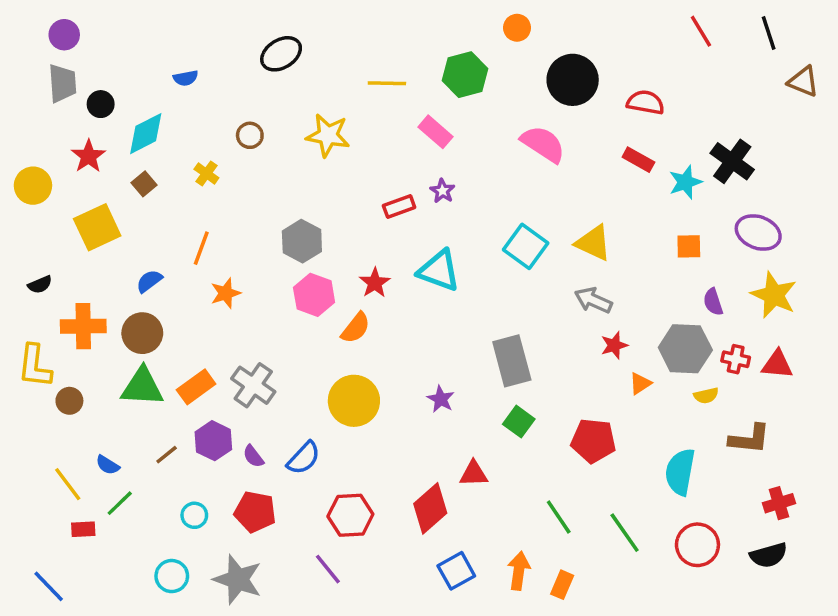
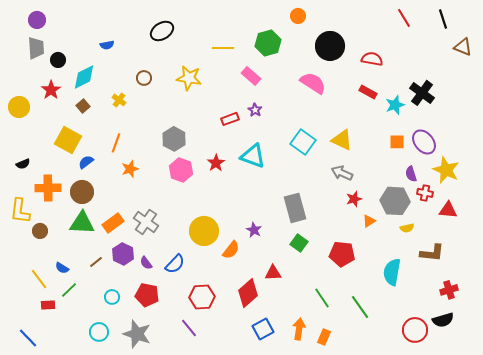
yellow square: (97, 227) -> (68, 140), moved, turned -36
purple ellipse: (758, 232) -> (424, 142), moved, turned 30
orange semicircle: (356, 328) -> (231, 250), moved
red cross: (736, 359) -> (425, 193), moved
red circle: (697, 545) -> (415, 330), moved

